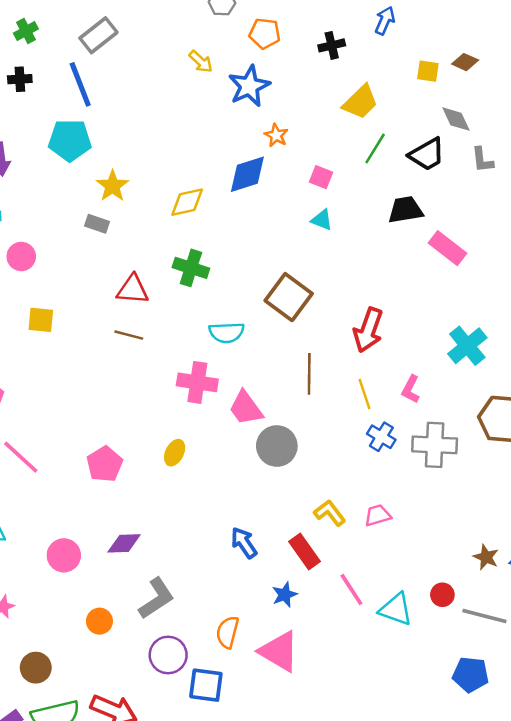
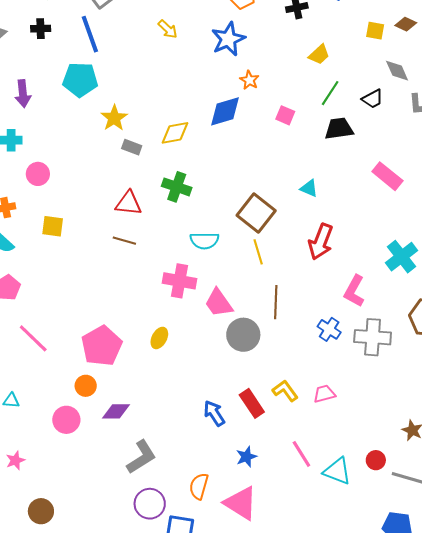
yellow arrow: (201, 62) -> (168, 29), moved
yellow trapezoid: (360, 102) -> (319, 55), size x0.7
black trapezoid: (427, 154) -> (373, 99), size x0.7
black trapezoid: (405, 210) -> (339, 129), moved
cyan triangle: (322, 220) -> (309, 188), moved
gray rectangle: (97, 224) -> (132, 147), moved
brown line: (309, 374) -> (276, 302), moved
pink L-shape: (411, 389) -> (354, 291), size x1.4
yellow line: (365, 394) -> (258, 252), moved
pink pentagon: (105, 464) -> (102, 346), size x1.4
red rectangle: (305, 552) -> (252, 403), moved
orange circle: (99, 621) -> (86, 386), moved

